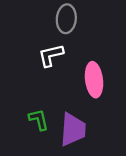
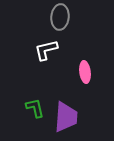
pink ellipse: (94, 80) -> (85, 72), size x0.7

